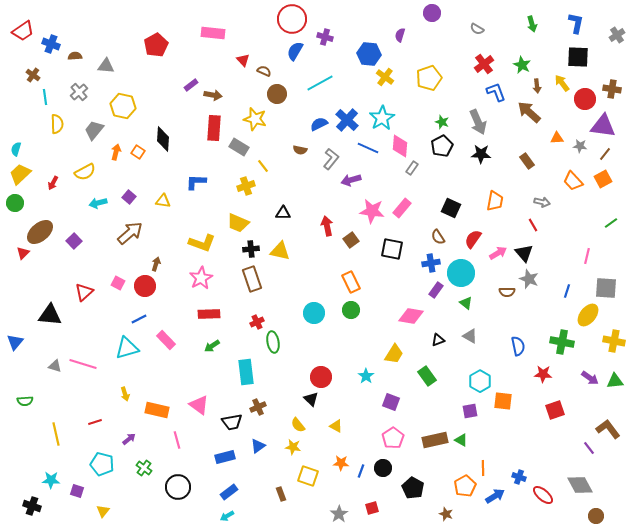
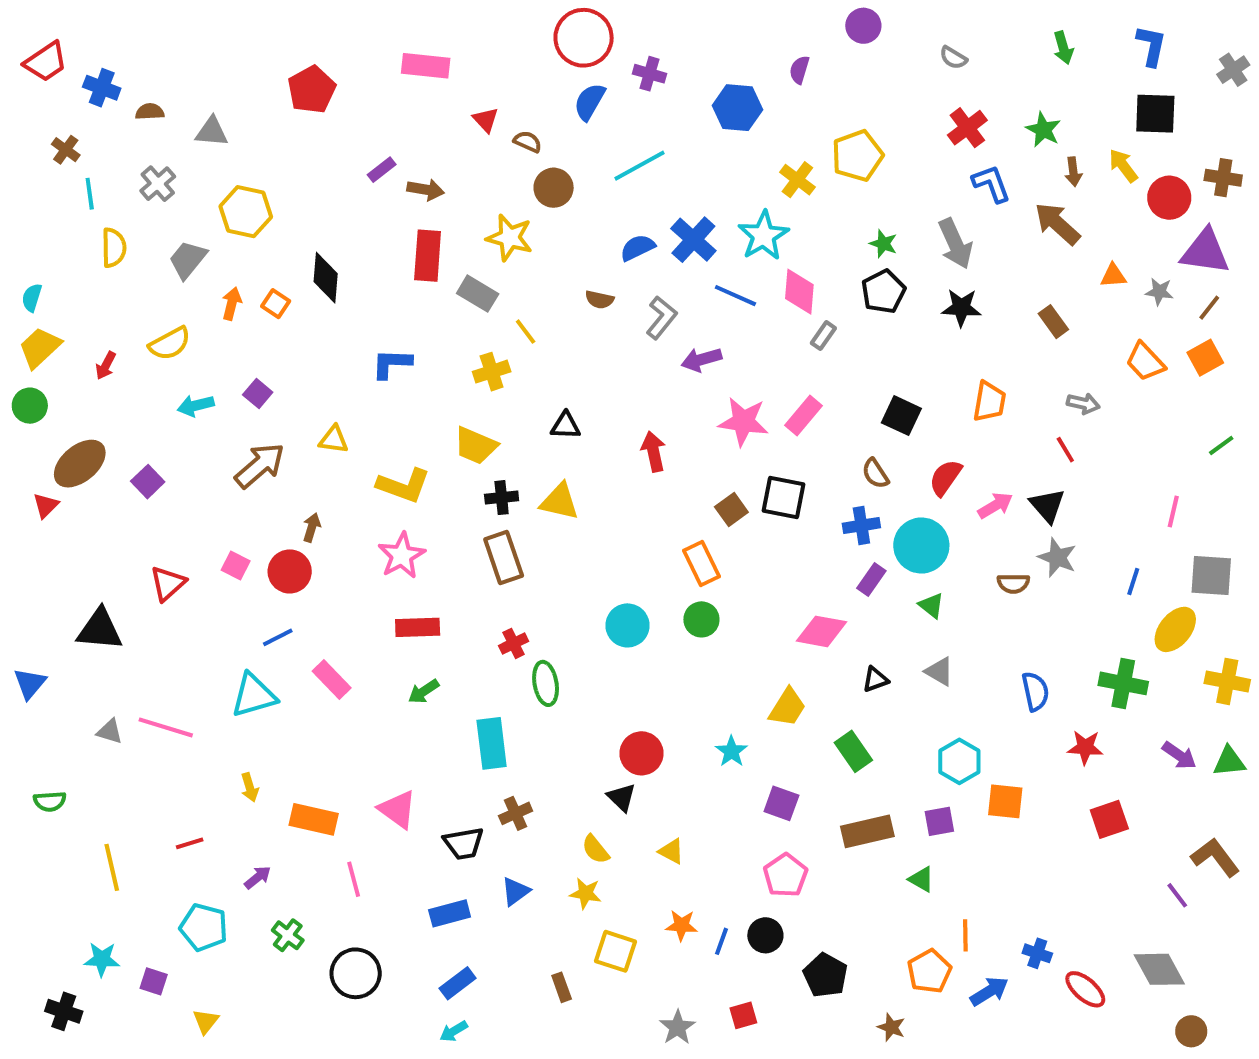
yellow cross: (385, 77) -> (797, 180), moved
yellow triangle: (163, 201) -> (334, 440), moved
brown square: (351, 240) -> (731, 510), moved
brown rectangle: (435, 440) -> (867, 831), moved

